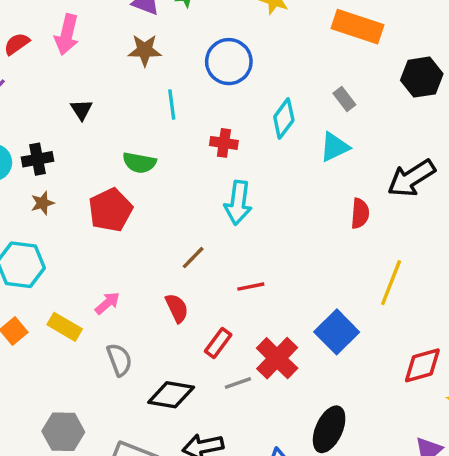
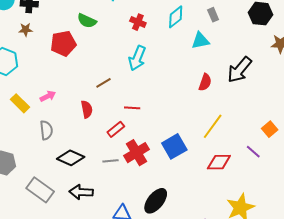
black arrow: (411, 178) -> (240, 70), turned -32
red rectangle: (218, 343) -> (116, 129), moved
red diamond: (422, 365) -> (219, 162), moved

